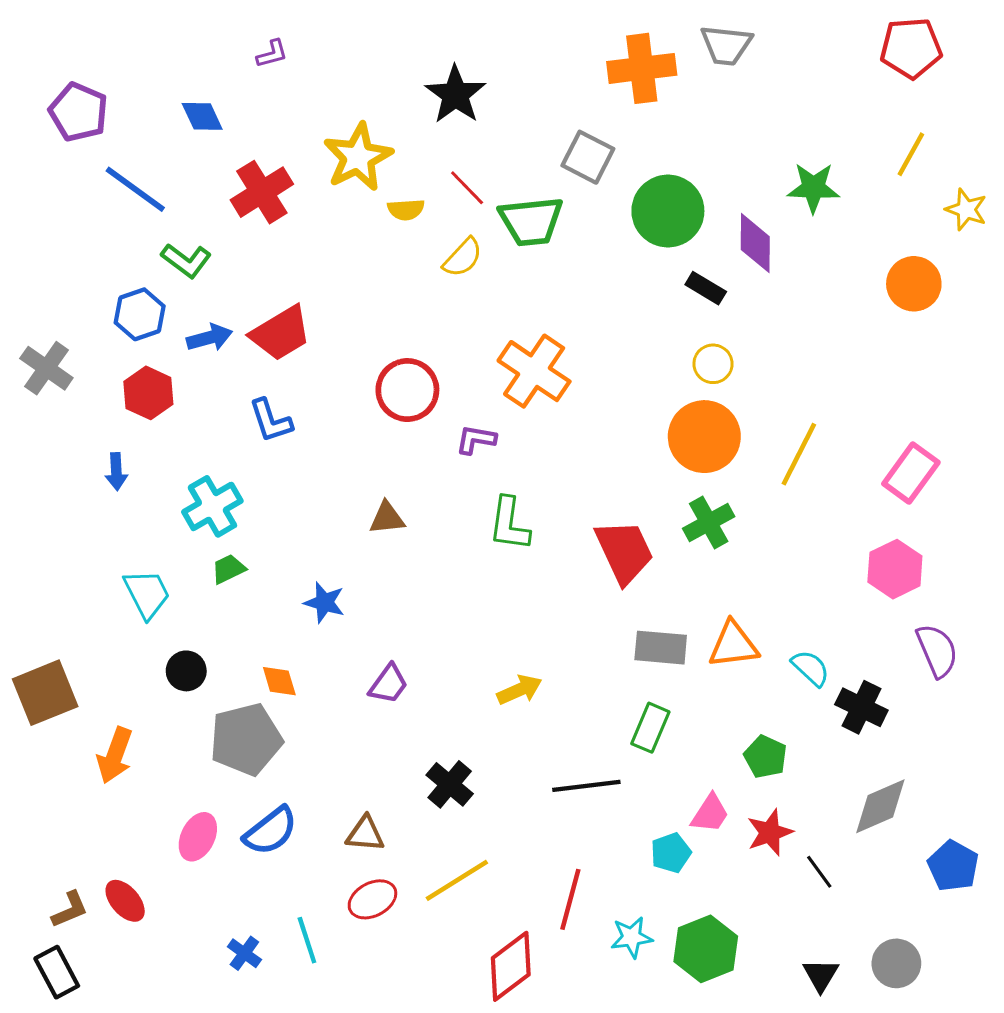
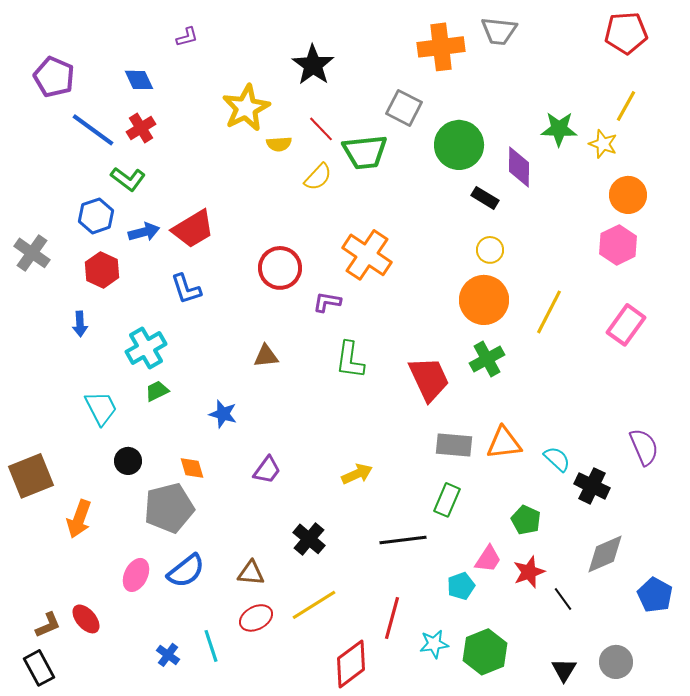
red cross: (262, 192) -> (141, 128), moved, size x0.7
yellow star: (966, 210) -> (603, 144), moved
pink hexagon: (895, 569) -> (618, 245), moved

